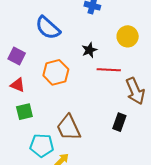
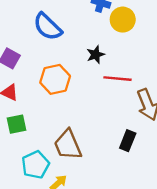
yellow circle: (128, 36) -> (123, 20), moved
cyan pentagon: (42, 146) -> (35, 165), turned -30

